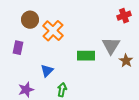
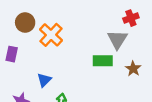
gray triangle: (111, 46) -> (117, 39), moved
green rectangle: (86, 56) -> (103, 61), moved

